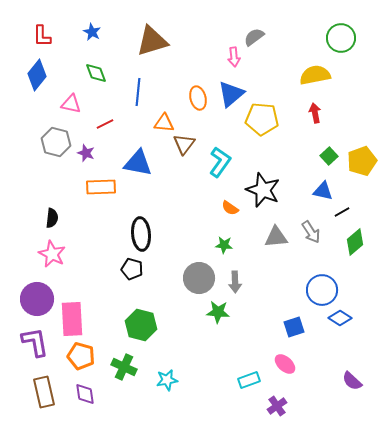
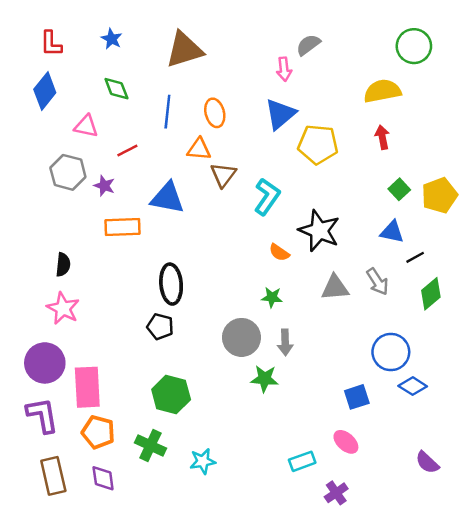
orange ellipse: (198, 98) -> (215, 113), moved

